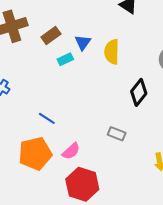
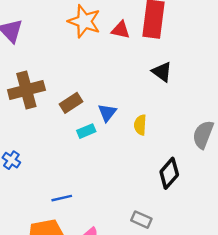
yellow semicircle: (112, 52) -> (140, 125), size x0.7
blue line: (47, 118) -> (62, 198), turned -48

